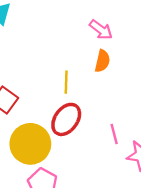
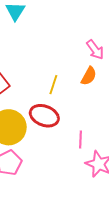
red ellipse: (66, 119) -> (44, 116), turned 60

